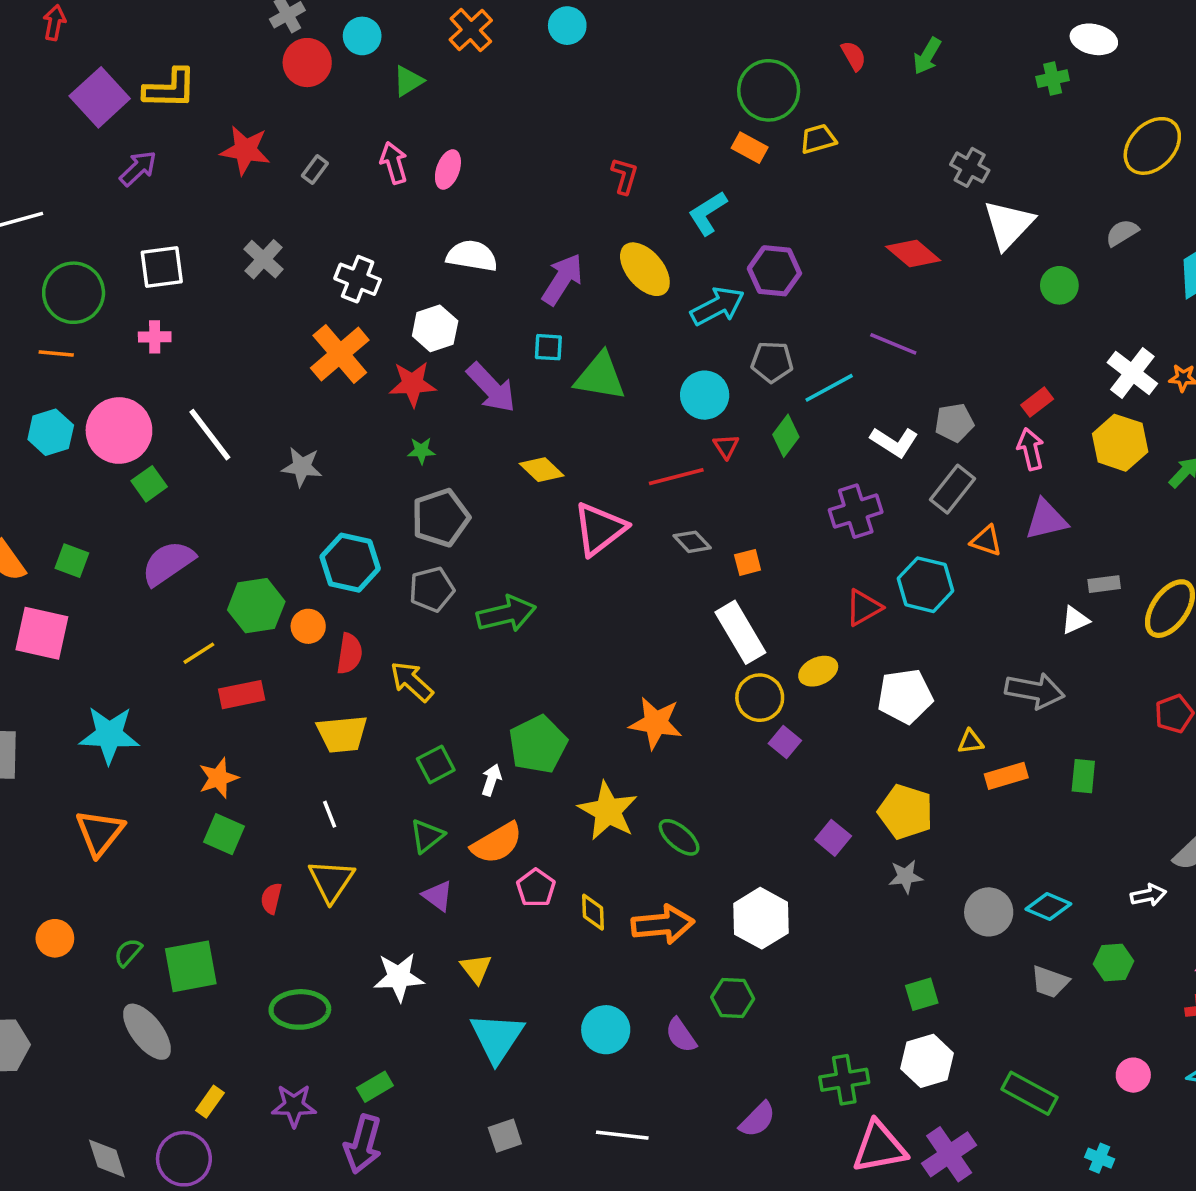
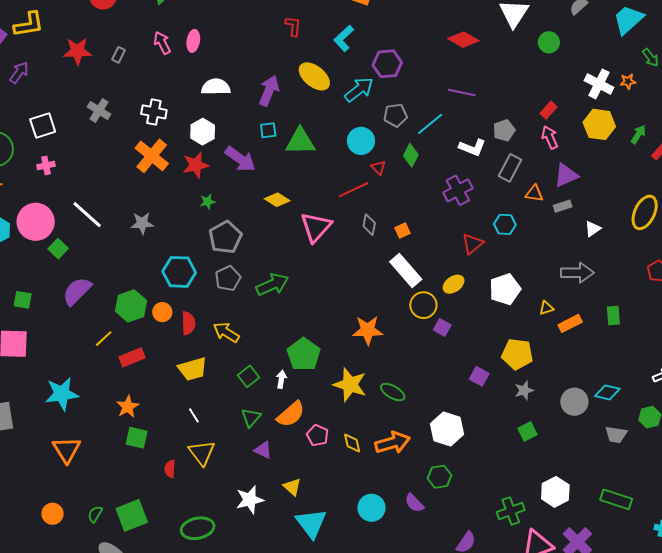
gray diamond: (692, 542) -> (369, 225), turned 65
gray rectangle: (1104, 584) -> (563, 206), moved
cyan hexagon: (926, 585) -> (505, 224), size x0.7
green square: (922, 994) -> (527, 431), moved

